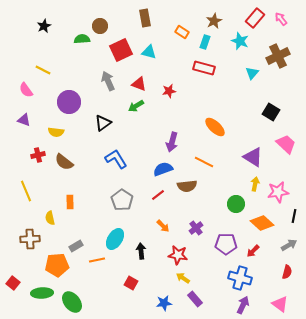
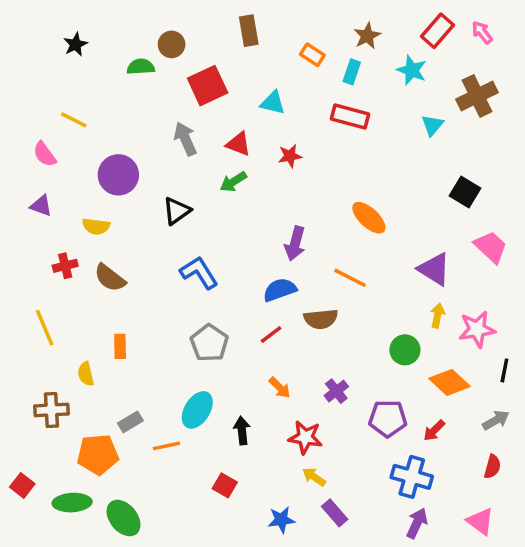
cyan triangle: (149, 52) -> (273, 103), moved

